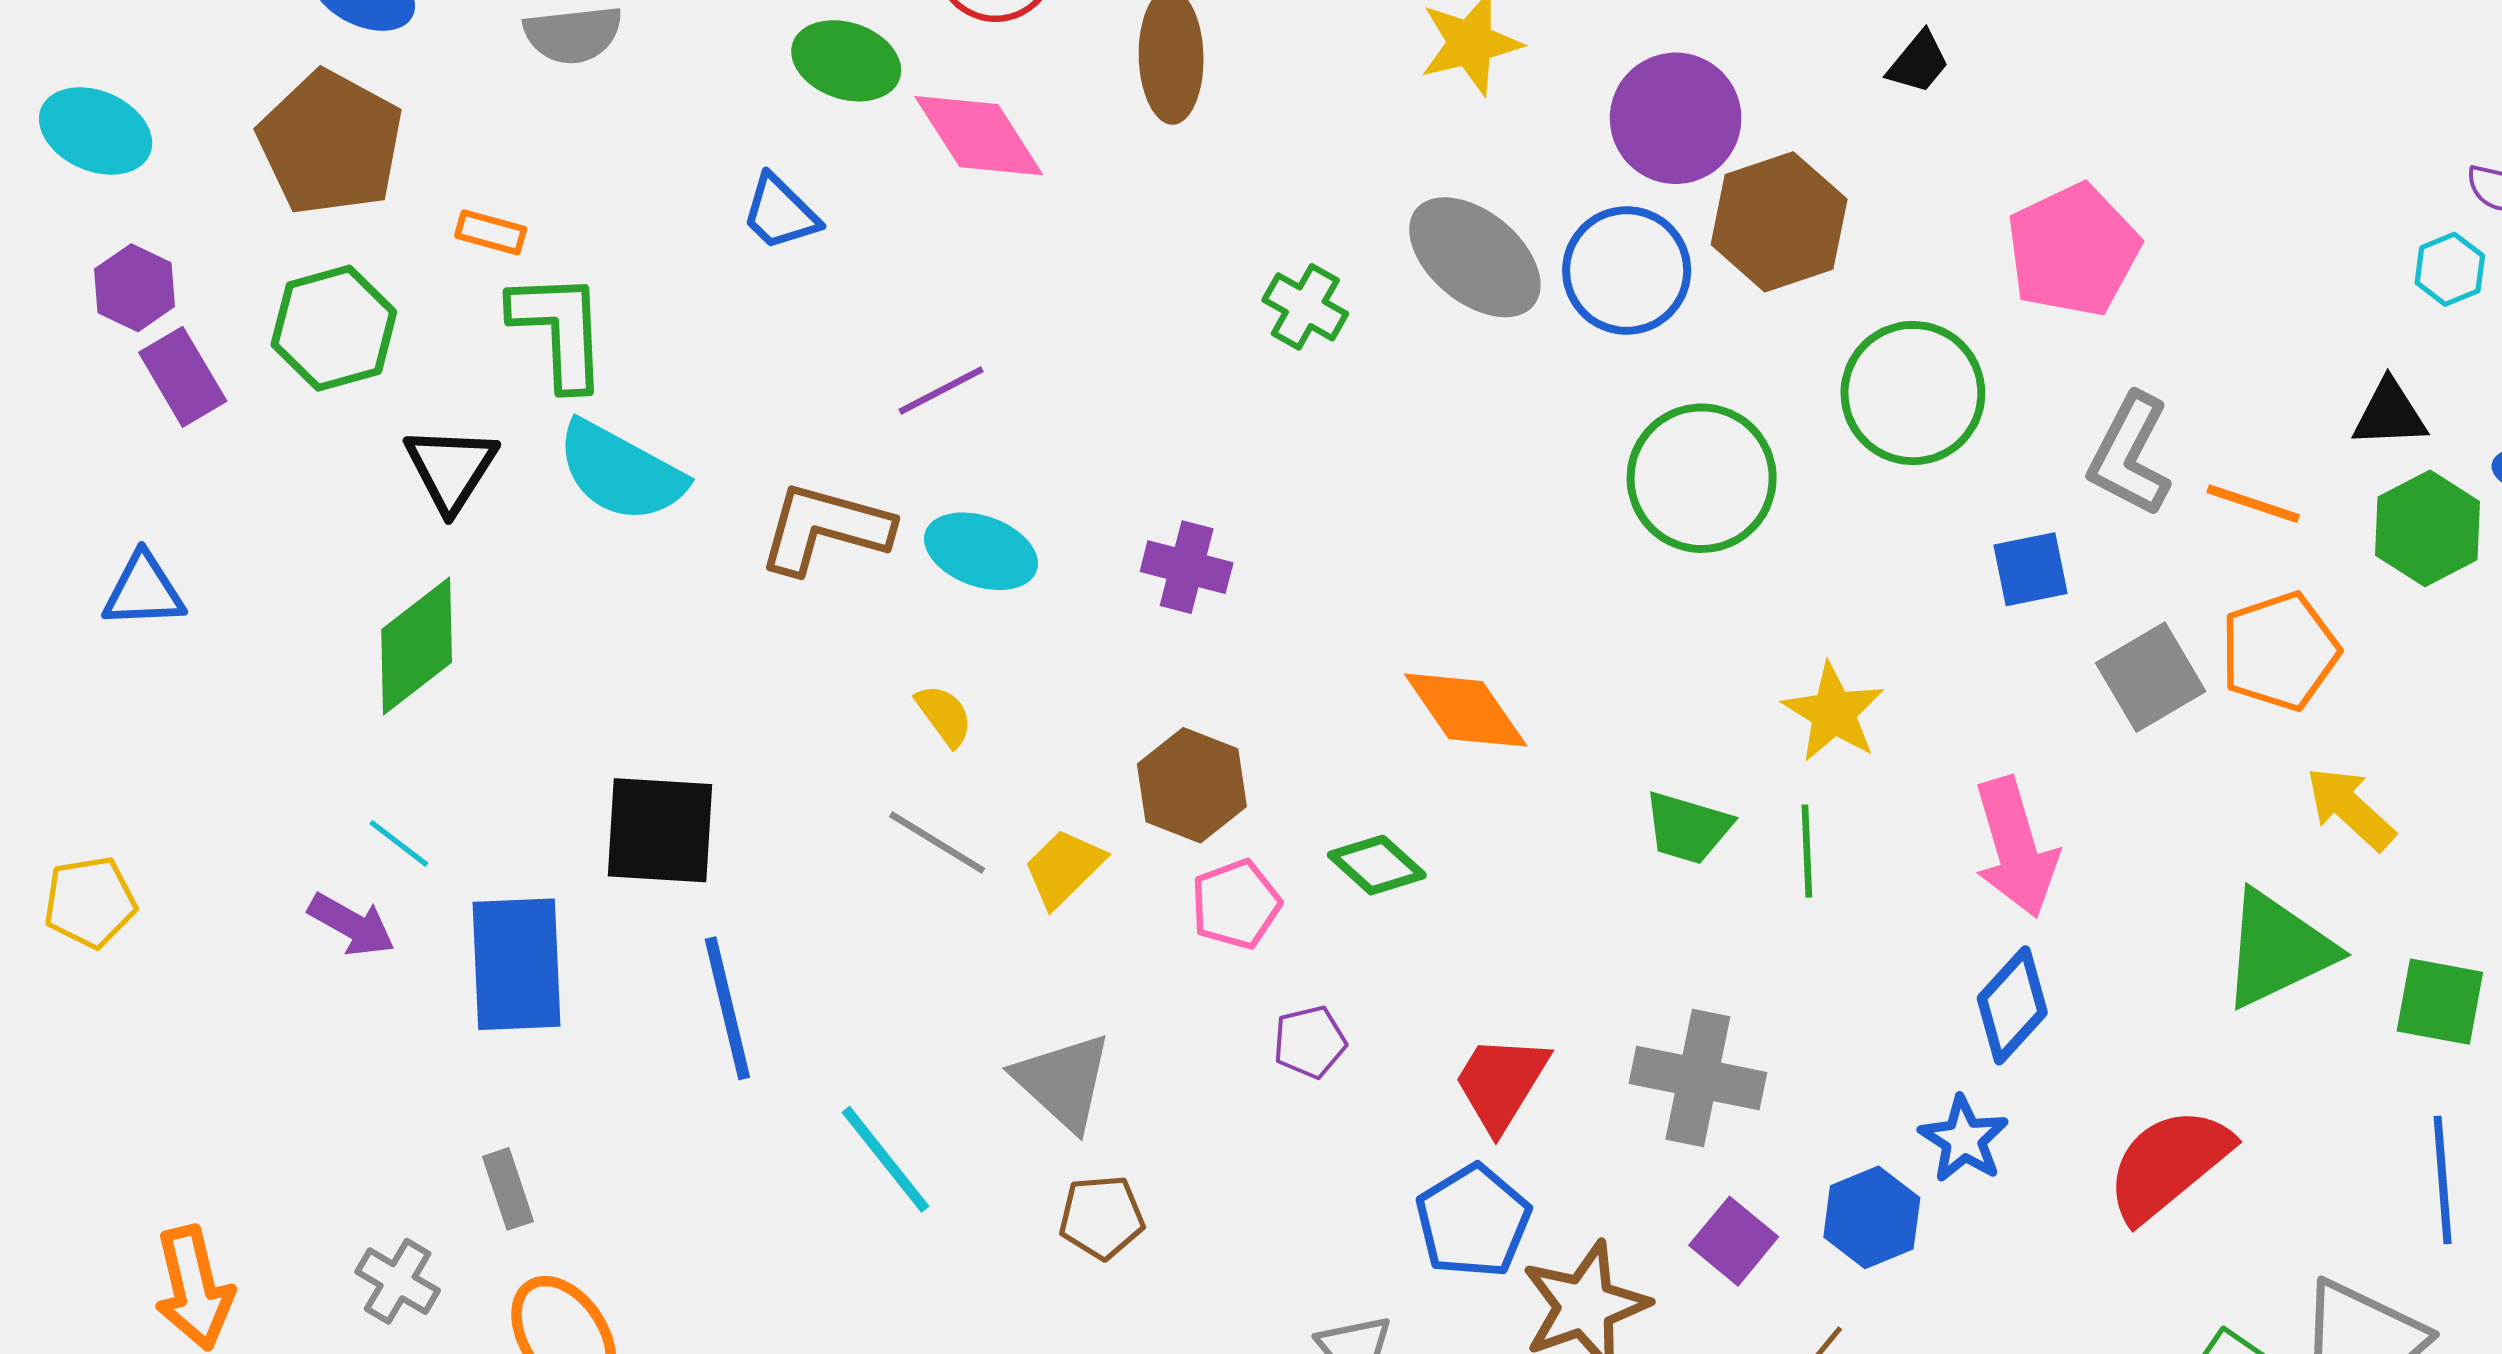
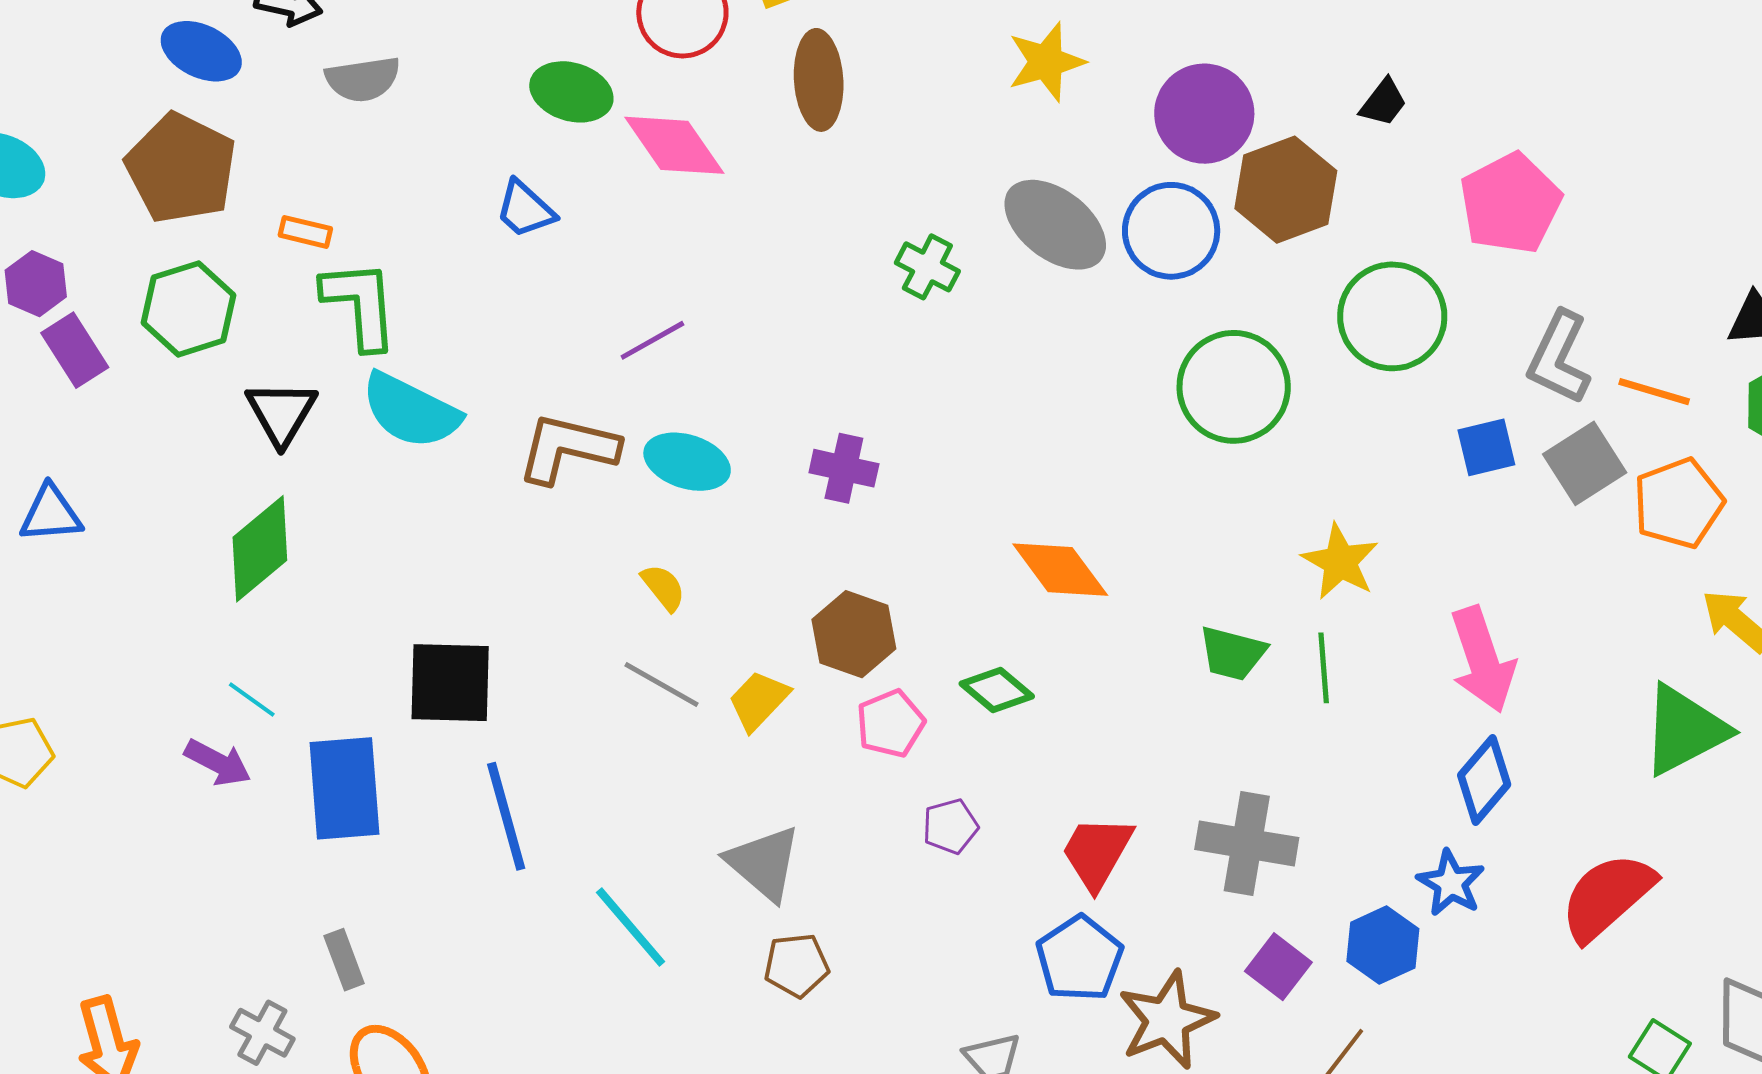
black trapezoid: (1918, 63) -> (1383, 102), moved
gray square: (2151, 677) -> (1585, 463), moved

